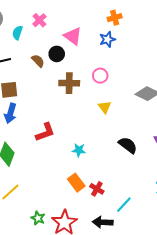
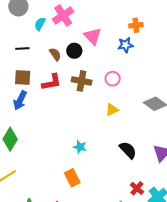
pink cross: (39, 20) -> (63, 15), size x1.5
yellow triangle: (105, 107) -> (112, 110), turned 32
red L-shape: (45, 132) -> (52, 82), moved
red cross: (97, 189) -> (137, 188), moved

